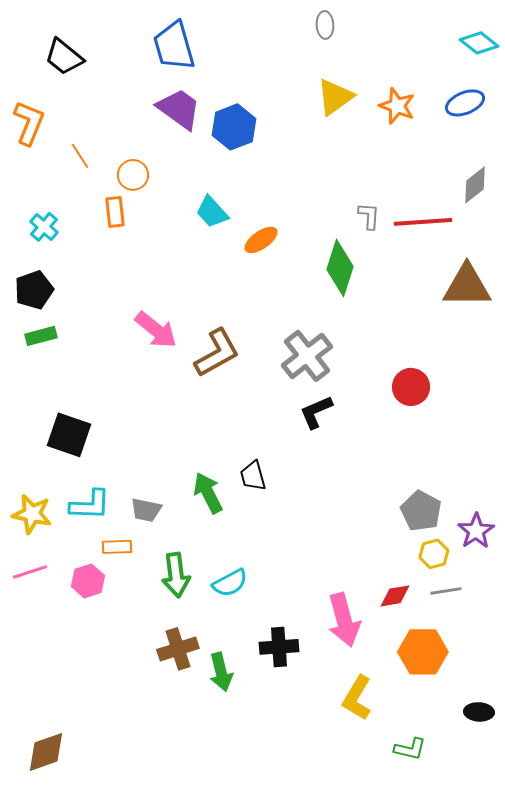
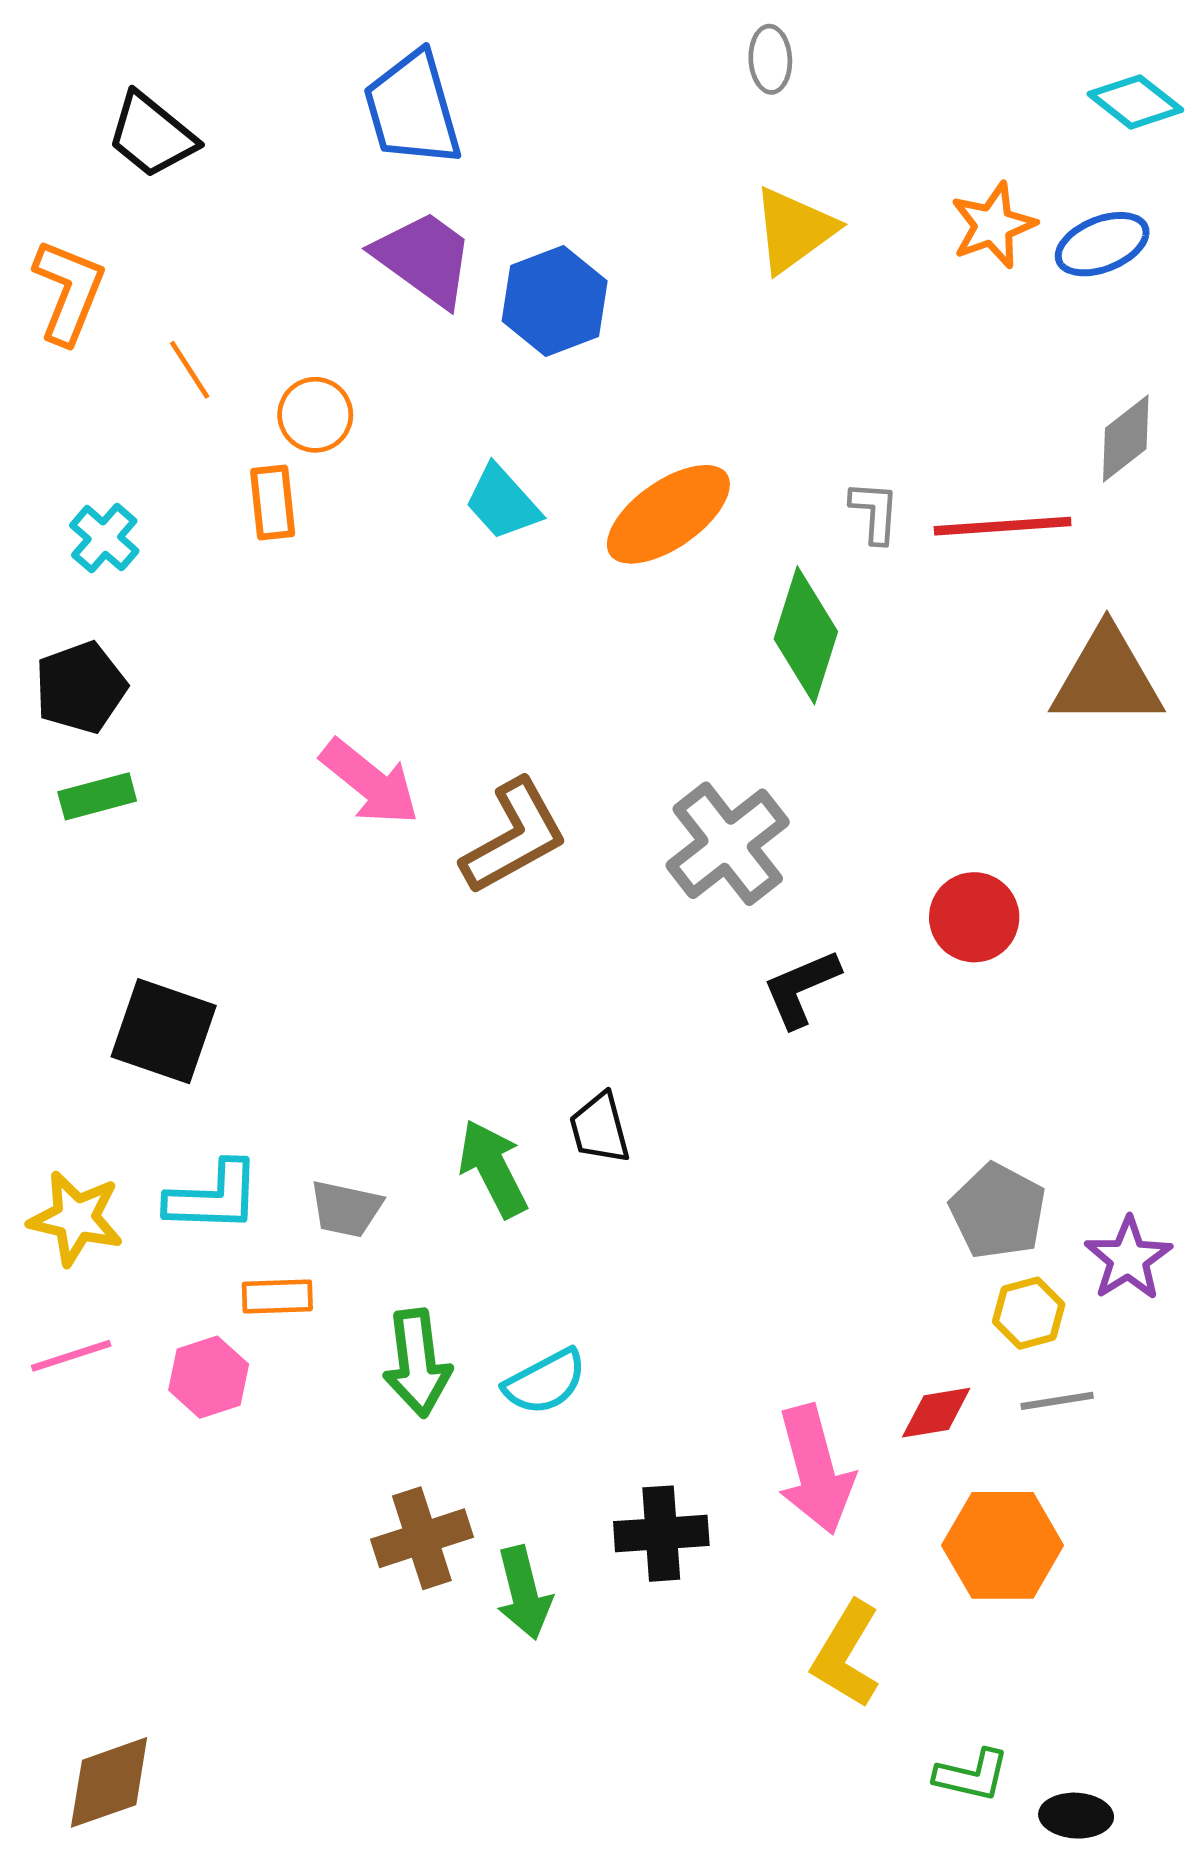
orange star: (397, 106) -> (993, 225), moved, turned 30
orange ellipse: (261, 240) -> (668, 514), moved, size x1.6
black L-shape: (316, 412) -> (801, 988), moved
black ellipse: (479, 712) -> (1076, 1816), moved

